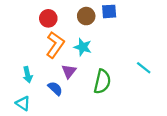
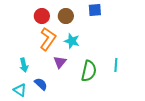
brown circle: (86, 16) -> (66, 16), moved
cyan line: (144, 68) -> (116, 65), moved, turned 56
blue semicircle: (55, 88) -> (41, 84), moved

